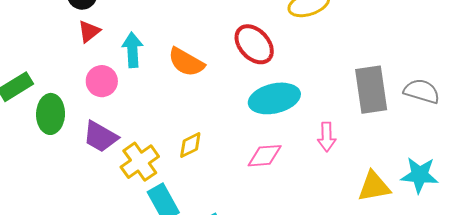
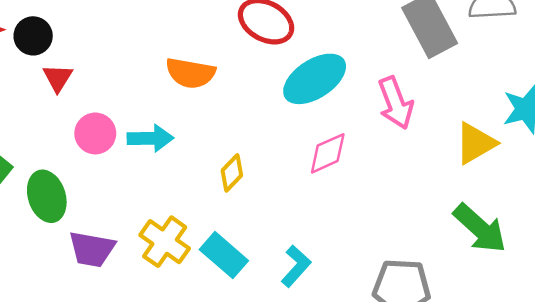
cyan arrow: (132, 50) -> (150, 138), moved, turned 112
purple trapezoid: (100, 137) -> (92, 249), moved
pink arrow: (327, 137) -> (396, 103), size x1.4
yellow cross: (140, 162) -> (165, 242), moved

